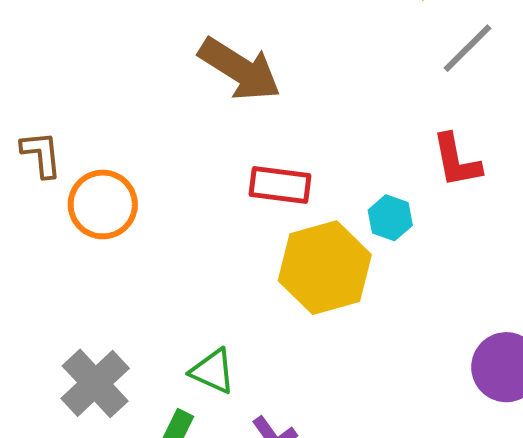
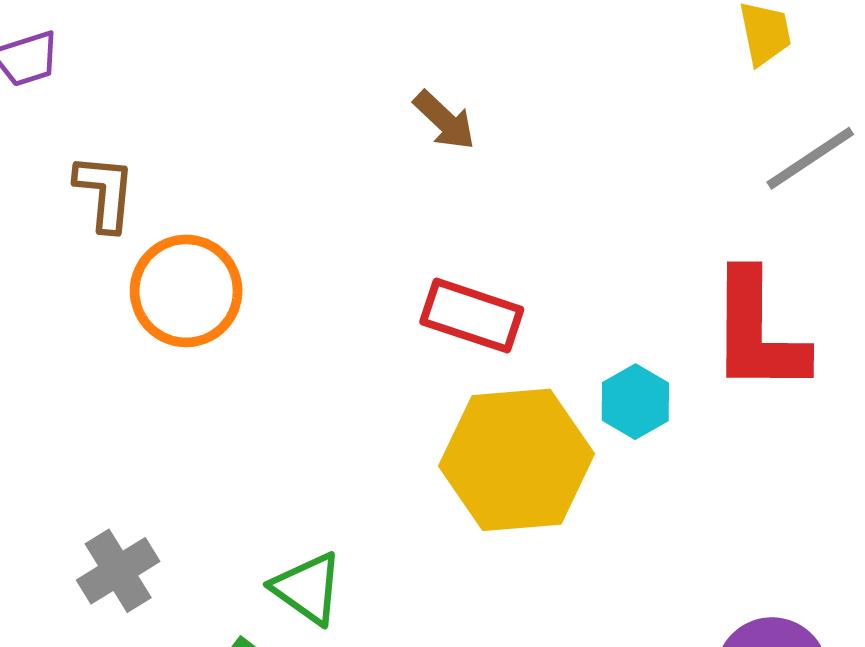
brown arrow: (240, 69) -> (444, 120), size x0.5
red L-shape: (456, 161) -> (758, 332), size x1.4
gray cross: (95, 383) -> (118, 571), size x0.7

